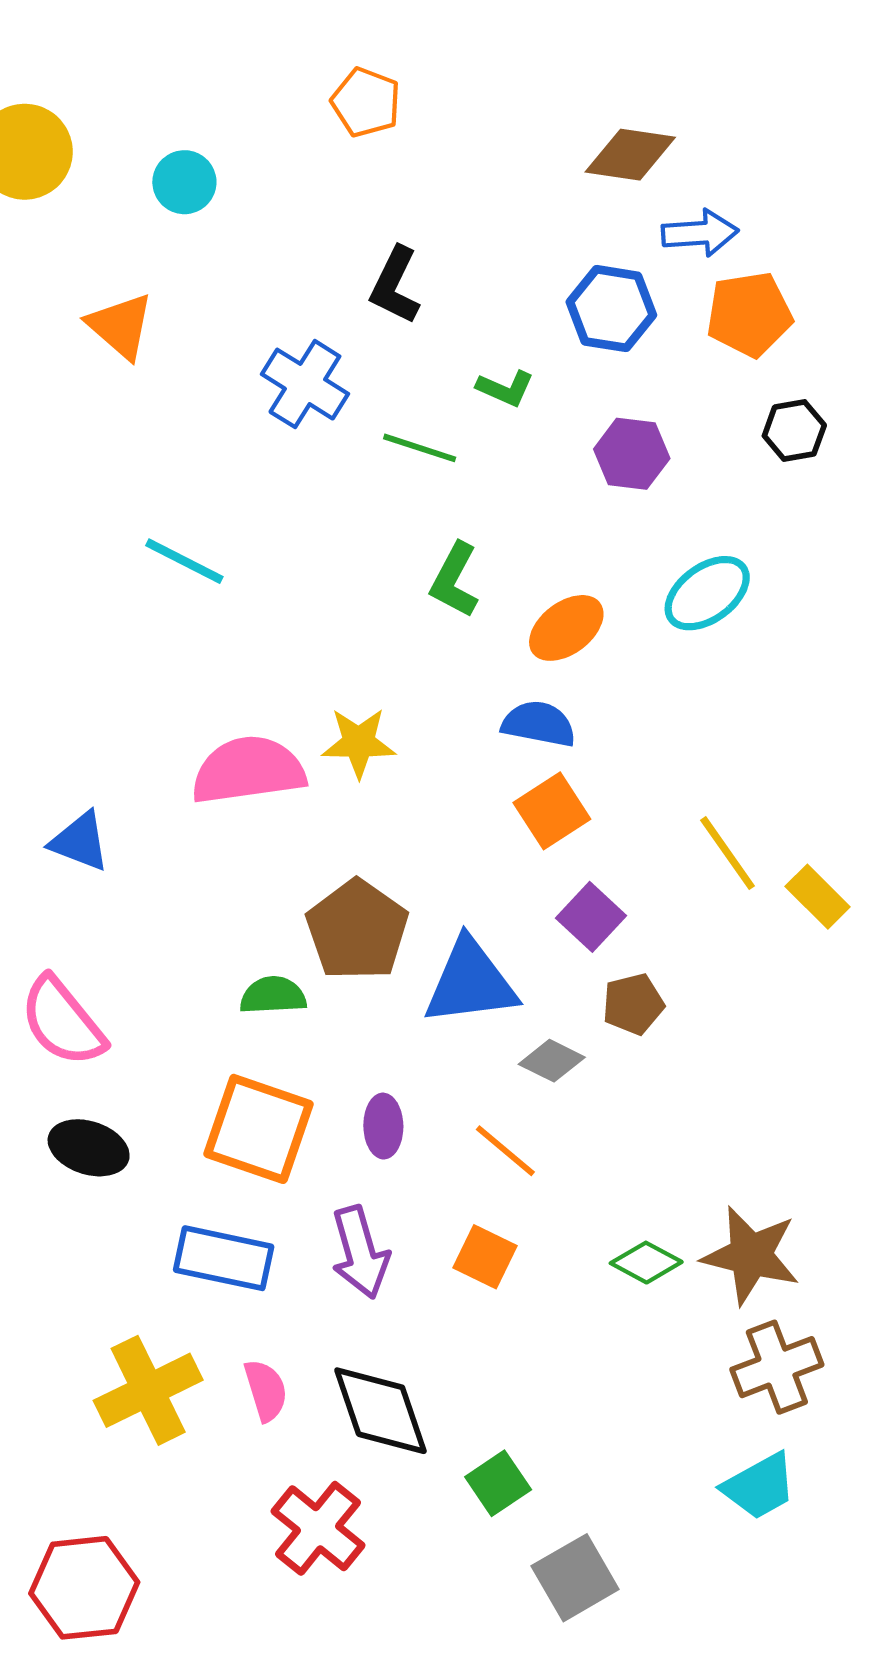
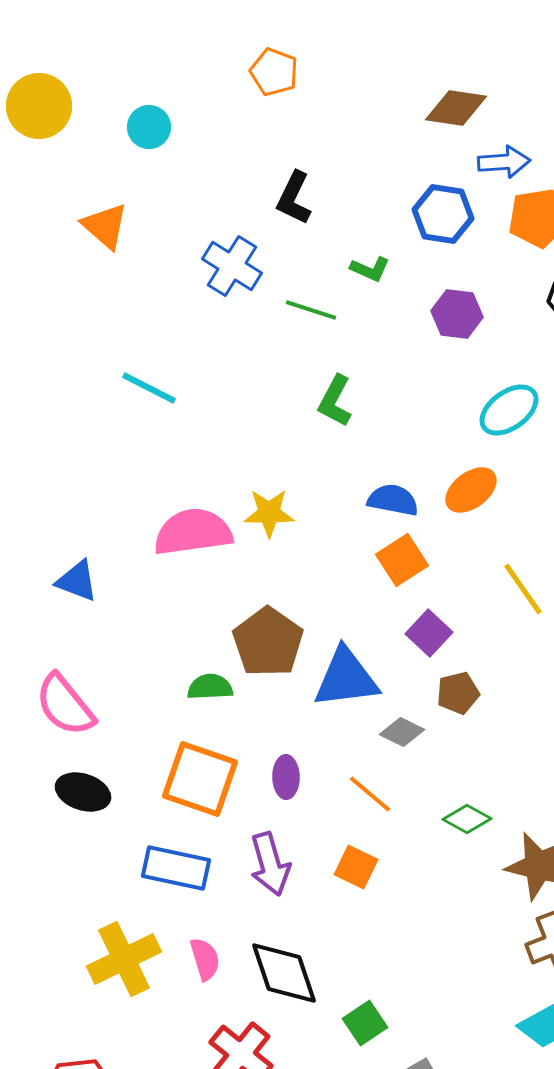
orange ellipse: (566, 628) -> (471, 490), moved
green diamond: (646, 1263) -> (467, 819), moved

